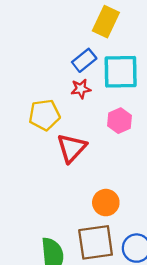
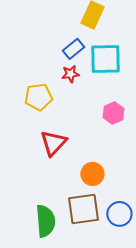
pink hexagon: (119, 121) -> (113, 113), moved
red triangle: (72, 148) -> (53, 143), moved

